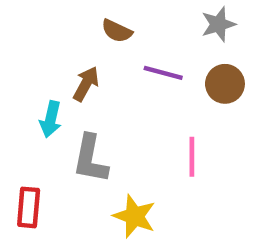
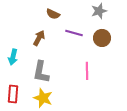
cyan arrow: (51, 119) -> (13, 57), moved
yellow star: (134, 216) -> (43, 98), moved

